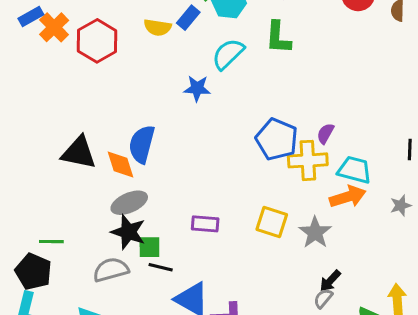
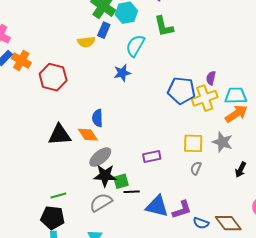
red hexagon: (97, 41) -> (53, 77), moved
blue semicircle: (142, 144) -> (98, 118), size x0.7
gray semicircle: (323, 298) -> (196, 168), moved

